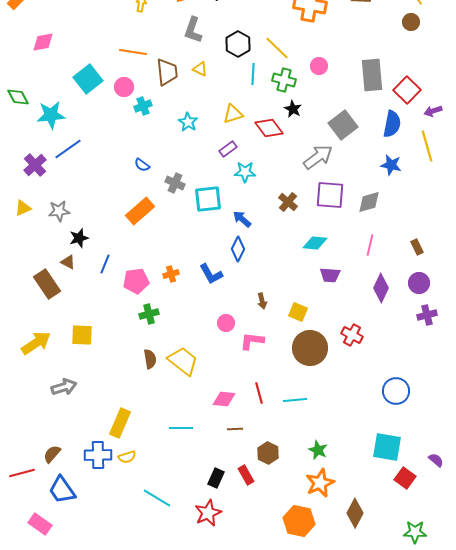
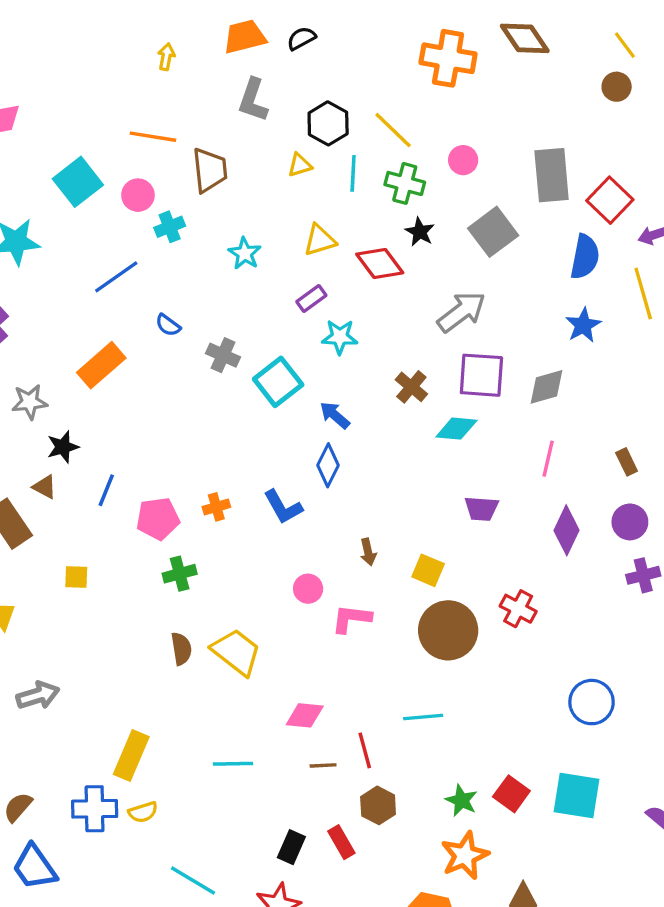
yellow triangle: (200, 69) -> (300, 165), moved, turned -42
gray square: (343, 125) -> (493, 232), moved
blue line: (68, 149) -> (116, 277), moved
blue star: (391, 165) -> (583, 325), turned 30
cyan square: (208, 199) -> (278, 382), turned -32
orange rectangle: (140, 211) -> (101, 365), moved
cyan diamond: (315, 243) -> (456, 429), moved
yellow square: (82, 335) -> (76, 577), moved, size x0.7
red line: (259, 393) -> (365, 750), moved
red square: (405, 478) -> (511, 794), moved

